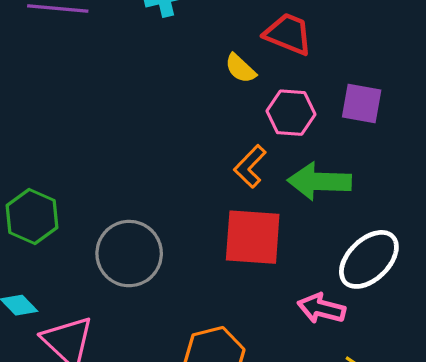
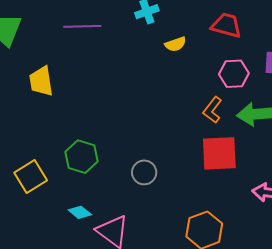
yellow semicircle: (240, 68) -> (175, 44), moved, turned -55
gray circle: (129, 254) -> (144, 172), size x0.6

